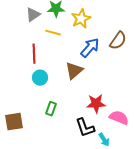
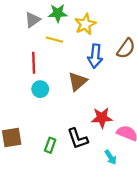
blue arrow: (90, 48) -> (95, 56), turned 145
green rectangle: (51, 109) -> (50, 145), moved
black L-shape: (85, 128) -> (78, 139), moved

